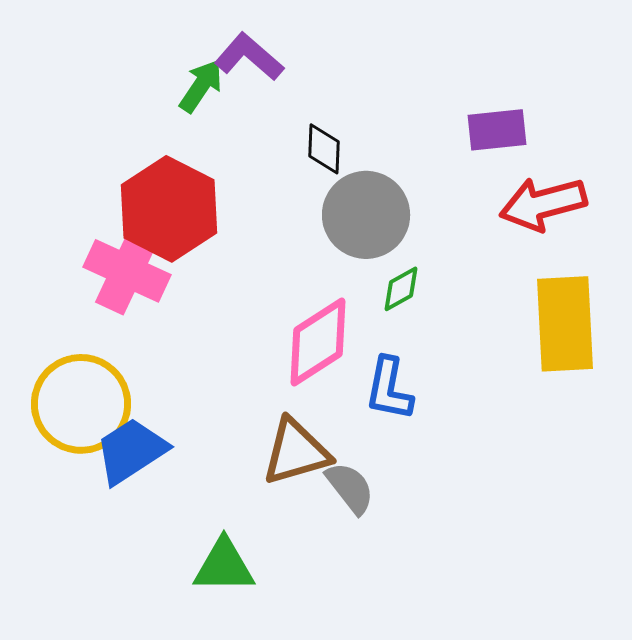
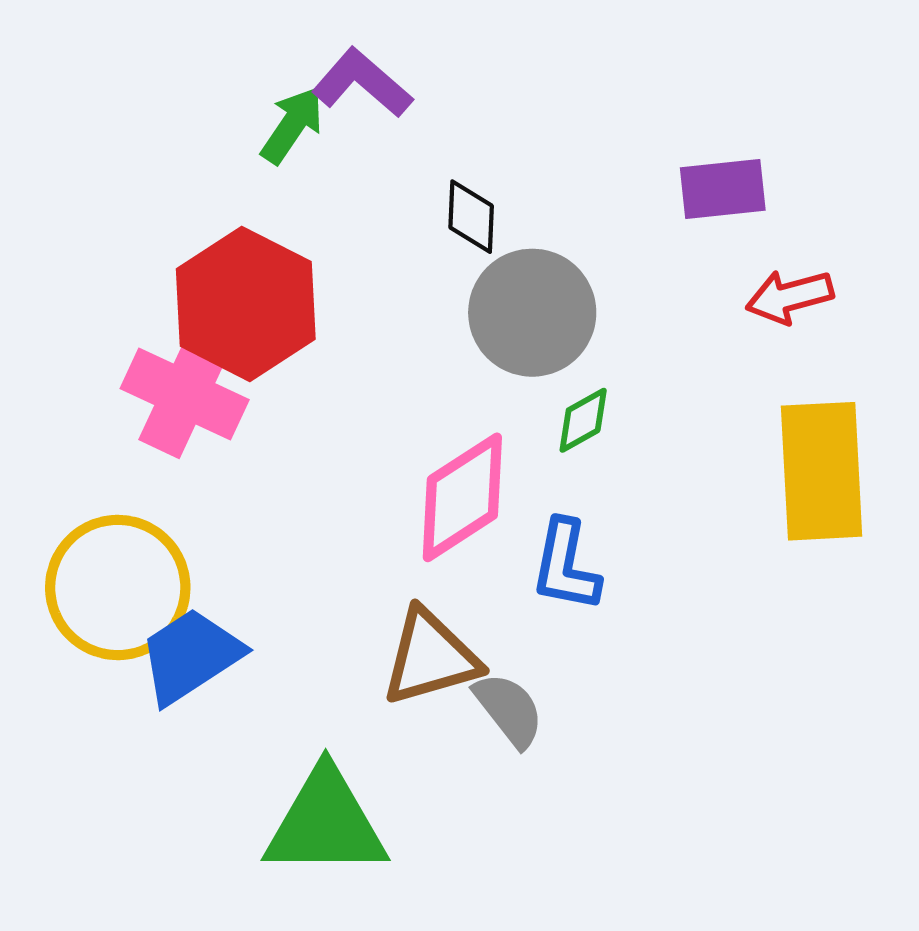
red arrow: (543, 204) -> (790, 297), size x0.7
green triangle: (224, 566) -> (326, 823), size x1.4

